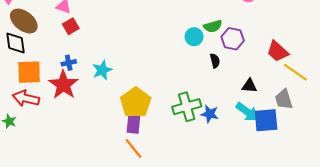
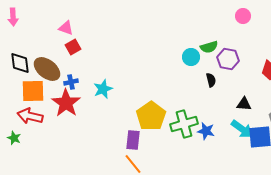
brown ellipse: (24, 21) -> (47, 69), moved
yellow pentagon: (136, 102) -> (151, 116), moved

